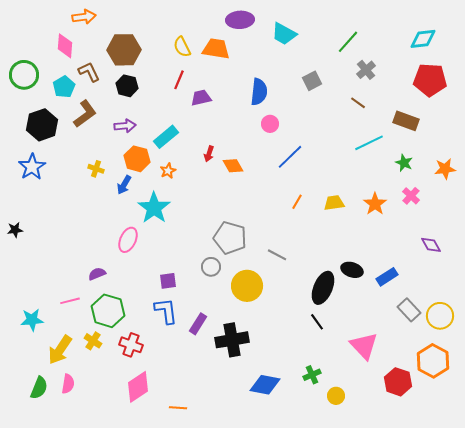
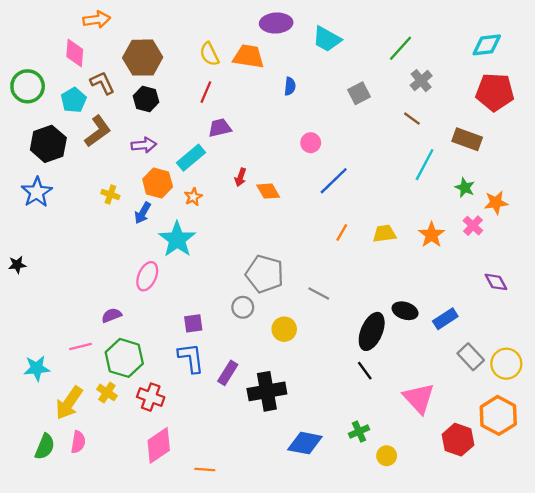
blue semicircle: (259, 92) -> (290, 86), moved, size x0.6
purple trapezoid: (201, 98) -> (220, 128), moved
cyan line: (369, 143) -> (425, 165), turned -36
orange star: (445, 169) -> (496, 203), moved
yellow circle: (247, 286) -> (284, 329), size x0.7

